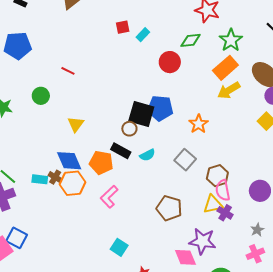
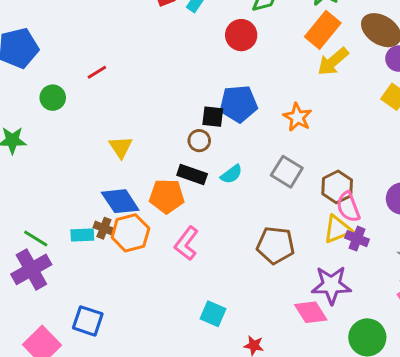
red line: (68, 71) -> (97, 72), turned -48
green circle: (41, 96) -> (53, 98), moved
black square: (141, 114) -> (213, 117), size x0.6
blue square: (17, 238) -> (88, 321), moved

